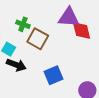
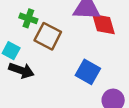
blue square: (54, 75) -> (88, 72), moved, turned -36

